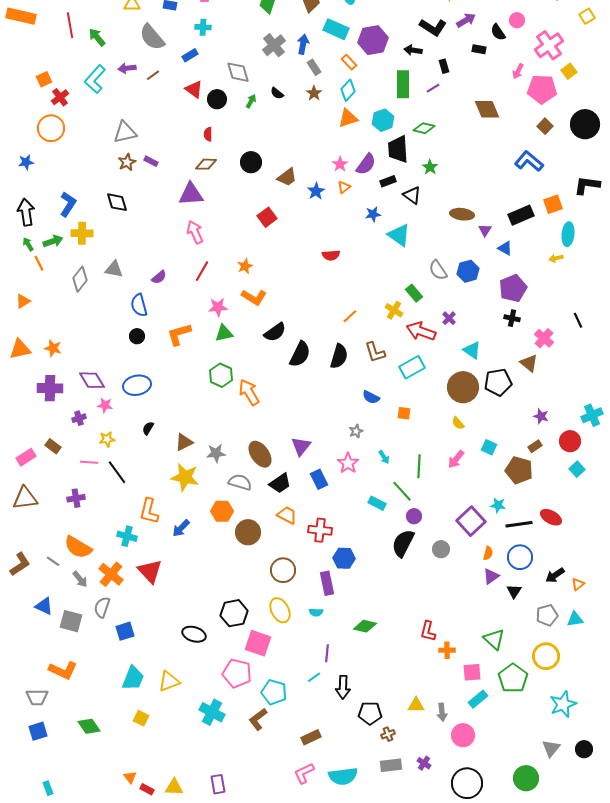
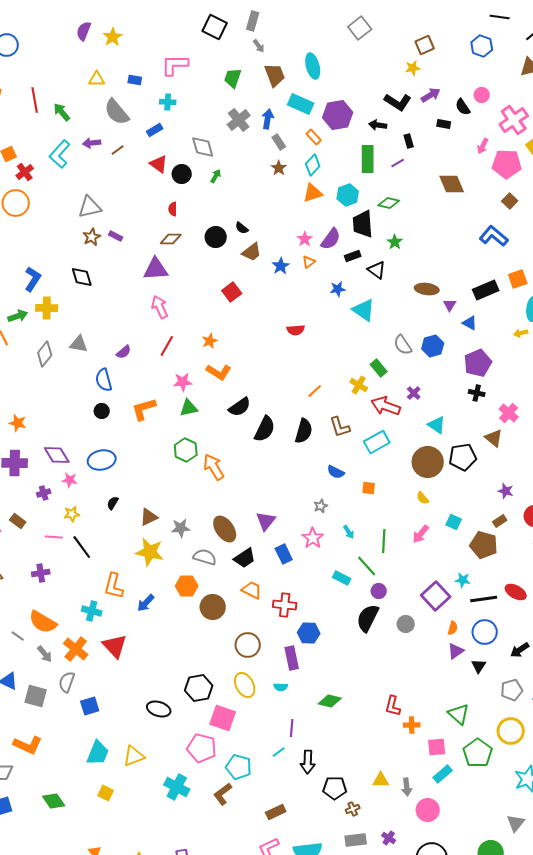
black semicircle: (277, 93) -> (242, 228), moved

